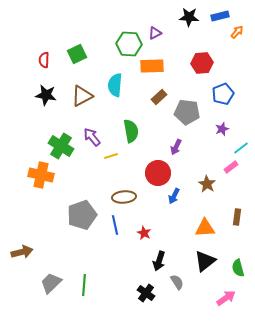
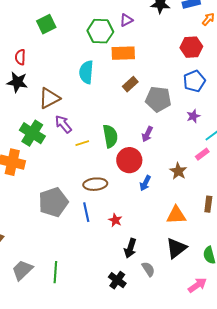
green square: (77, 54) -> (46, 24), moved
red semicircle: (44, 60) -> (20, 57), moved
red hexagon: (202, 63) -> (191, 47), moved
brown triangle: (82, 96) -> (49, 98), moved
green semicircle: (131, 131) -> (110, 136), moved

